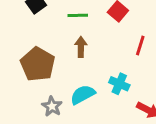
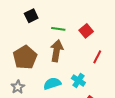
brown arrow: (81, 47) -> (57, 51), size x1.5
gray star: (52, 106) -> (18, 87), moved

